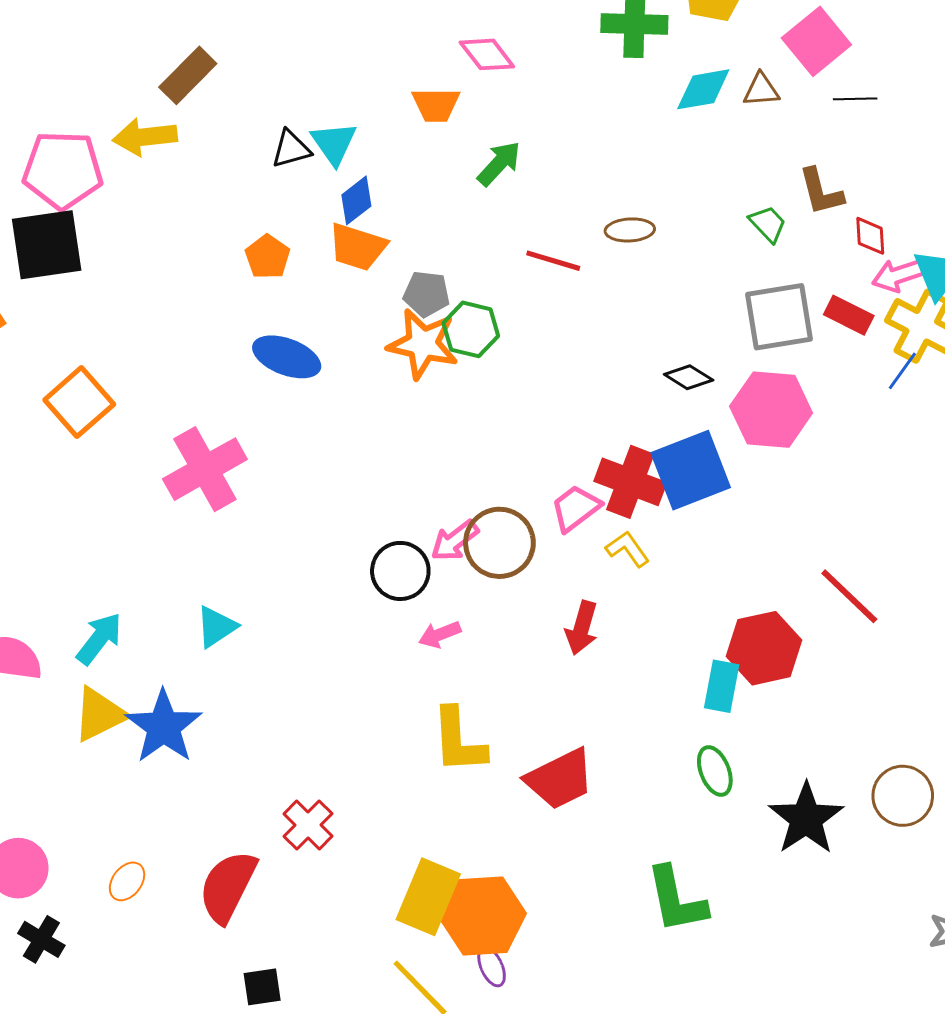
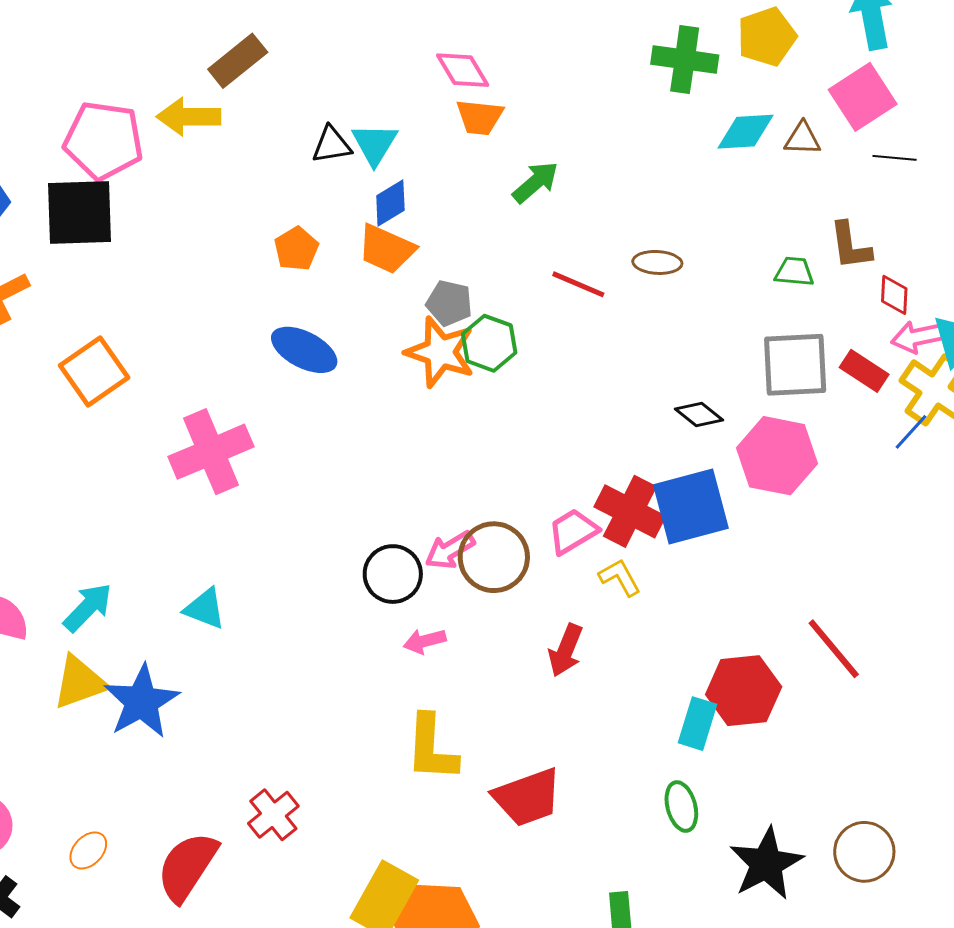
pink diamond: (487, 54) -> (463, 70), moved
green trapezoid: (768, 224) -> (794, 272), turned -48
cyan triangle: (216, 627) -> (205, 609), turned 48

